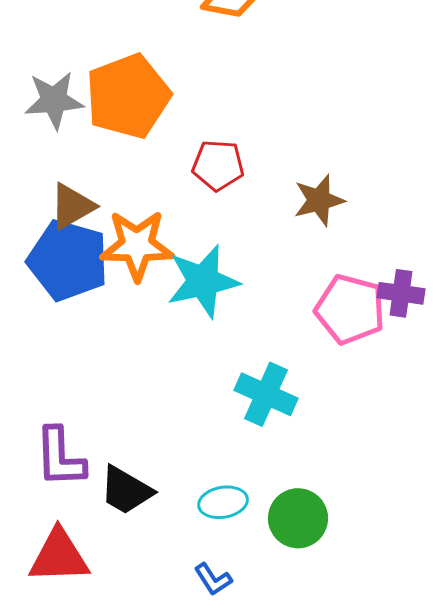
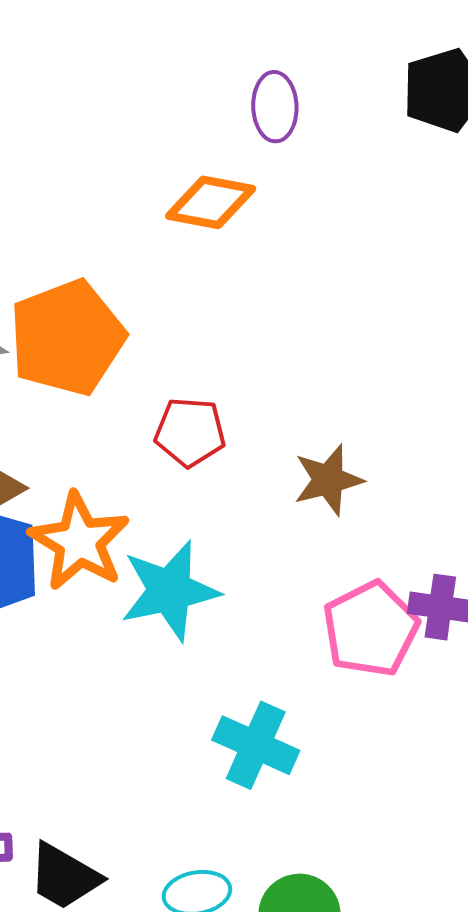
orange star: (137, 245) -> (79, 541), turned 30
pink pentagon: (350, 309) -> (371, 629), turned 30

